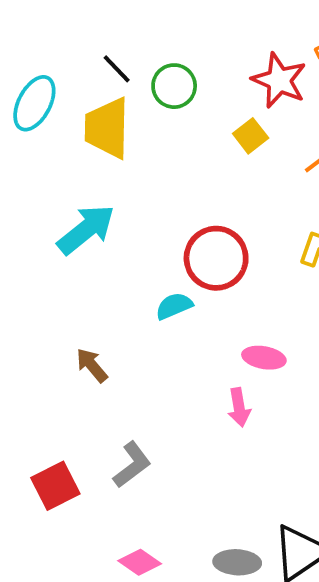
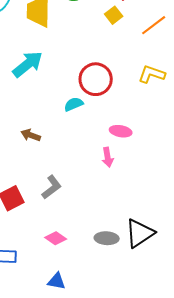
brown arrow: (92, 365) -> (31, 135), turned -30

